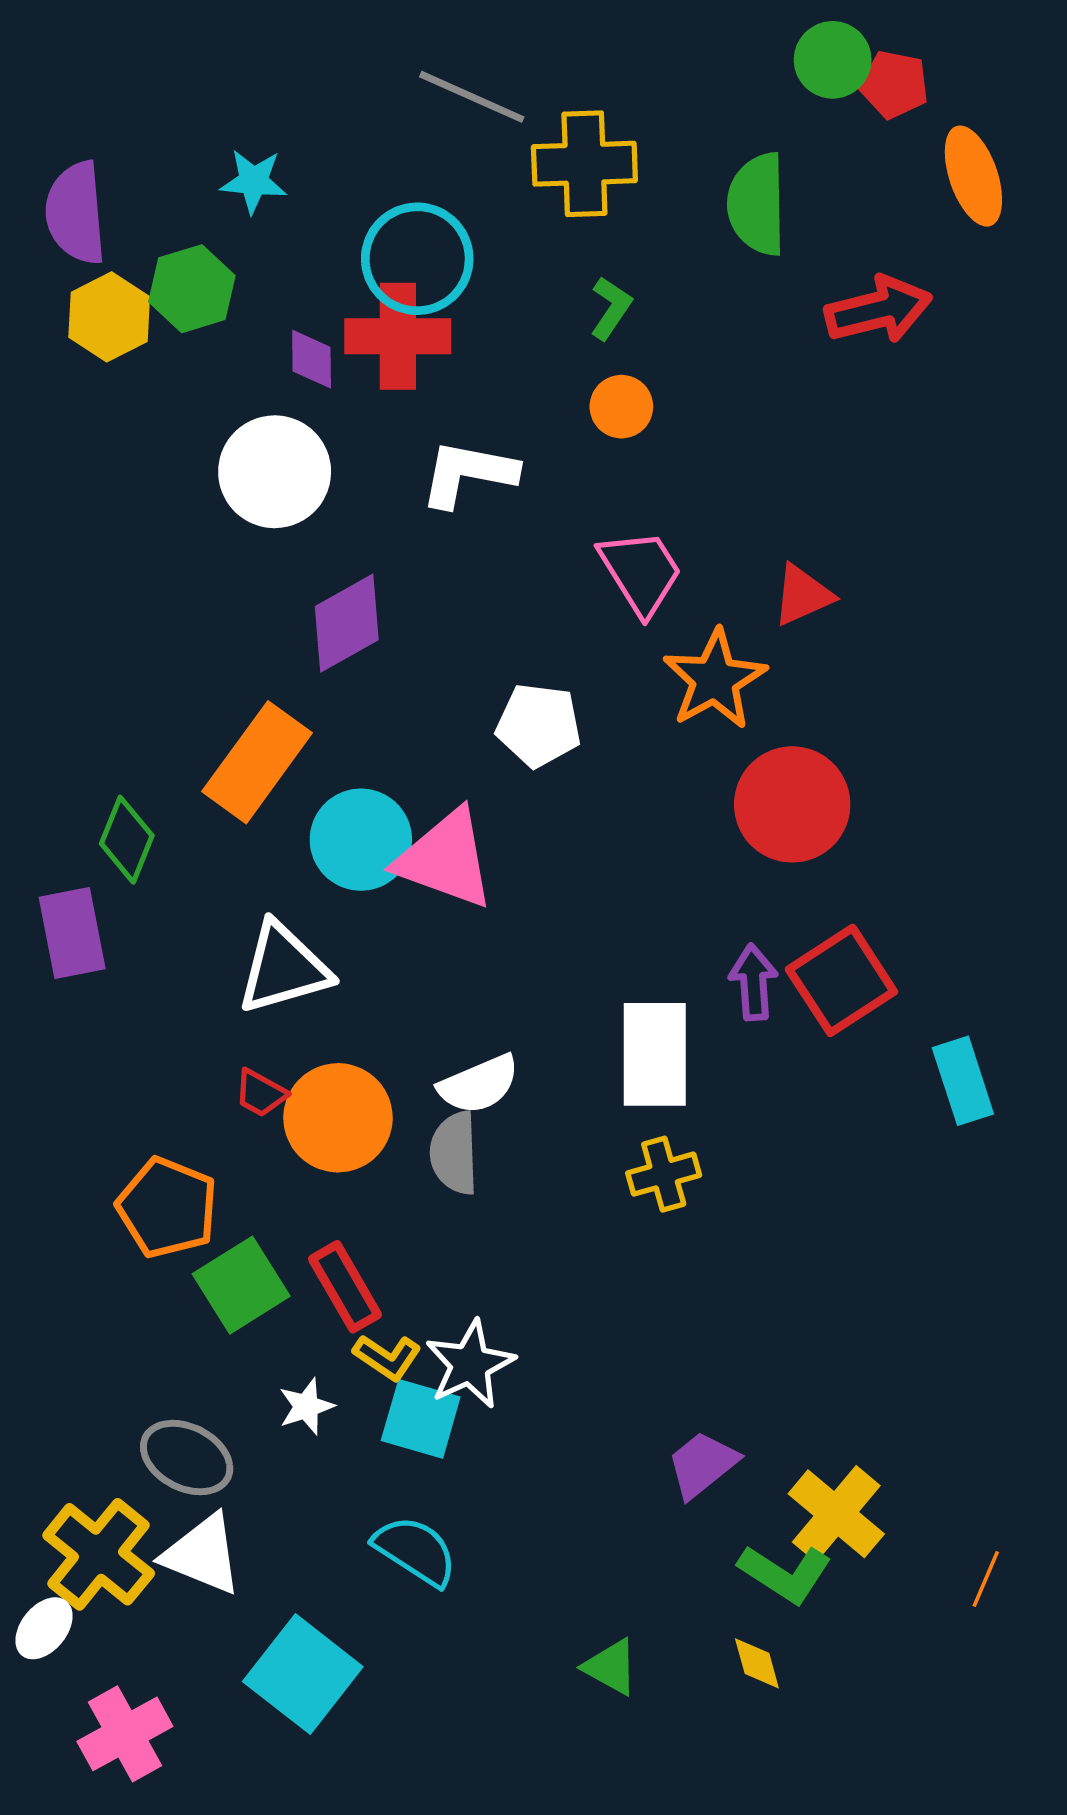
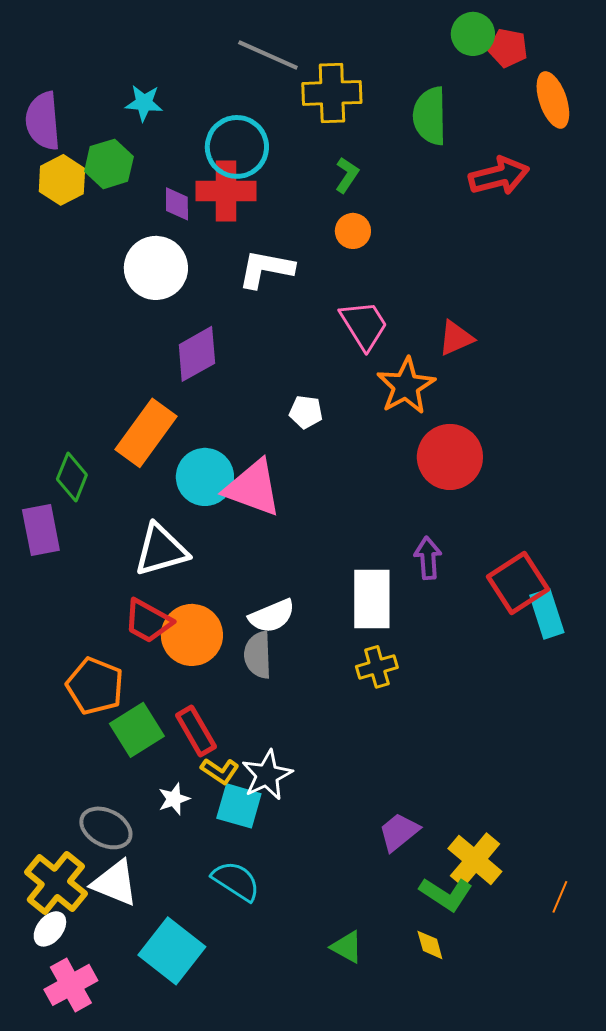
white pentagon: (539, 725) -> (306, 412), size x0.7
red square: (841, 980) -> (518, 583), moved
red trapezoid: (261, 1093) -> (148, 621), size x1.6
white ellipse: (44, 1628) -> (50, 929), moved

